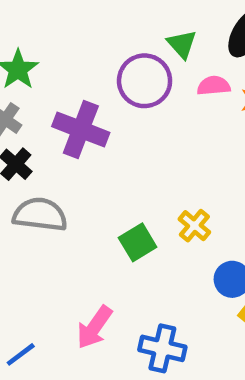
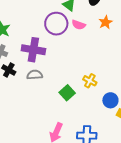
pink semicircle: (214, 86) -> (79, 25), moved, turned -144
gray semicircle: (40, 215) -> (35, 75), moved, size x0.7

